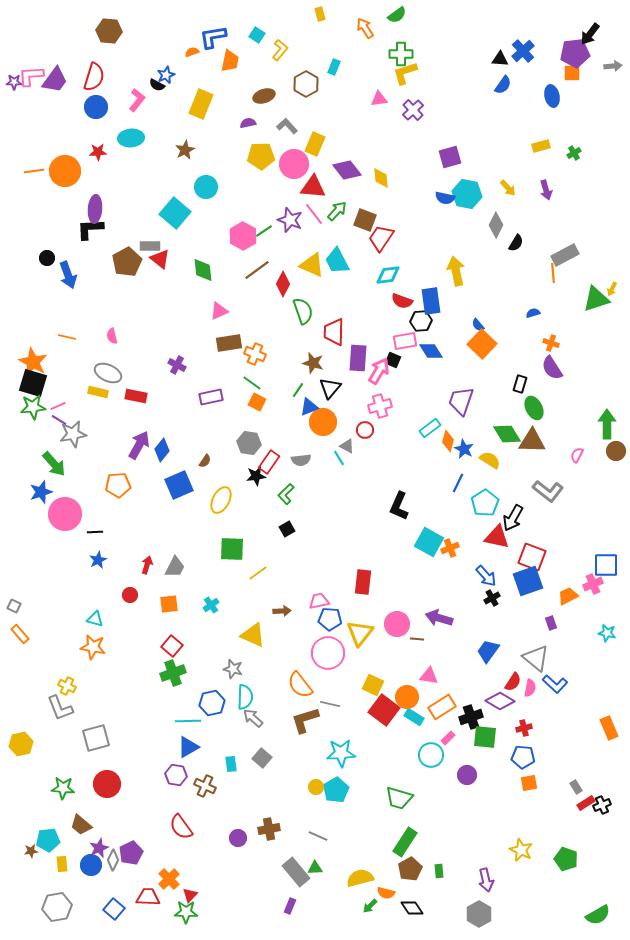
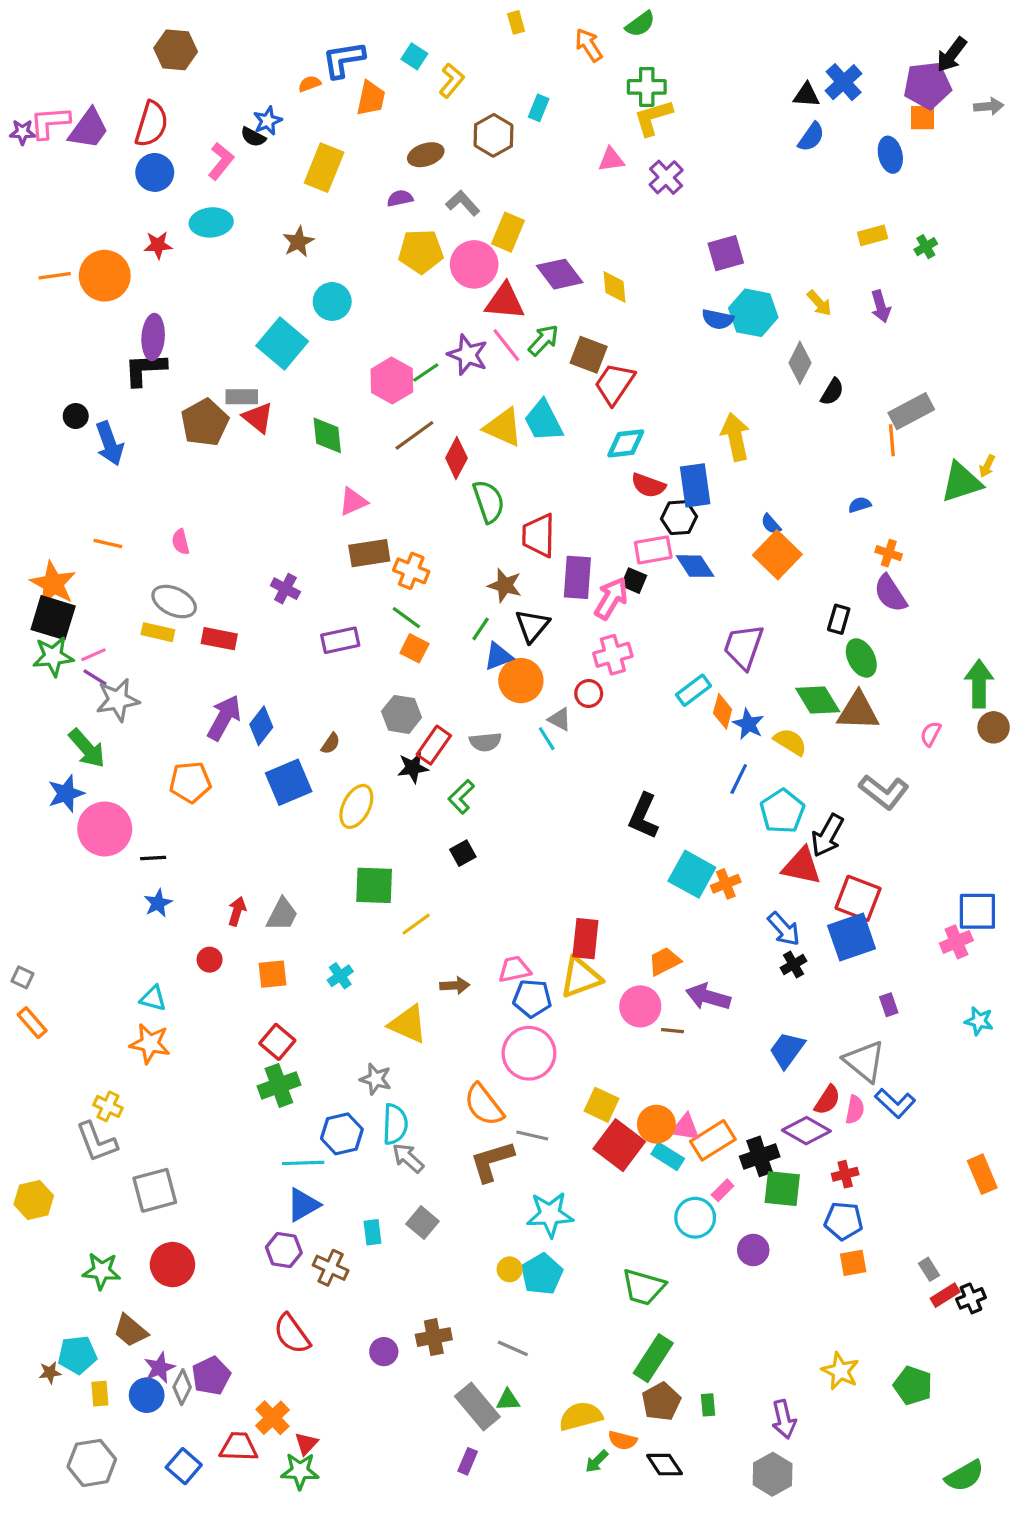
orange trapezoid: (568, 596) -> (664, 961), moved
yellow triangle: (360, 633) -> (581, 977), moved, turned 32
pink triangle: (429, 676) -> (685, 1127), moved

